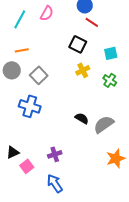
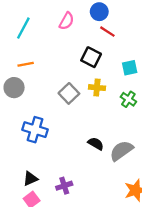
pink semicircle: (47, 13) -> (67, 21), moved
yellow cross: (83, 70) -> (97, 88), turned 32
gray square: (39, 75) -> (69, 93), moved
black triangle: (13, 152) -> (30, 179), moved

